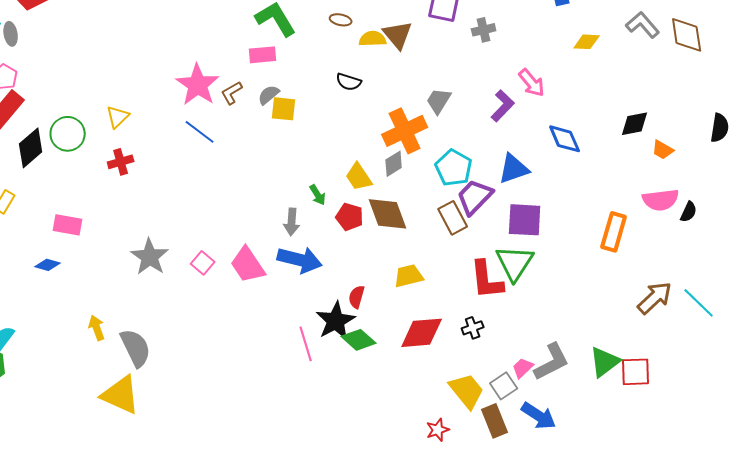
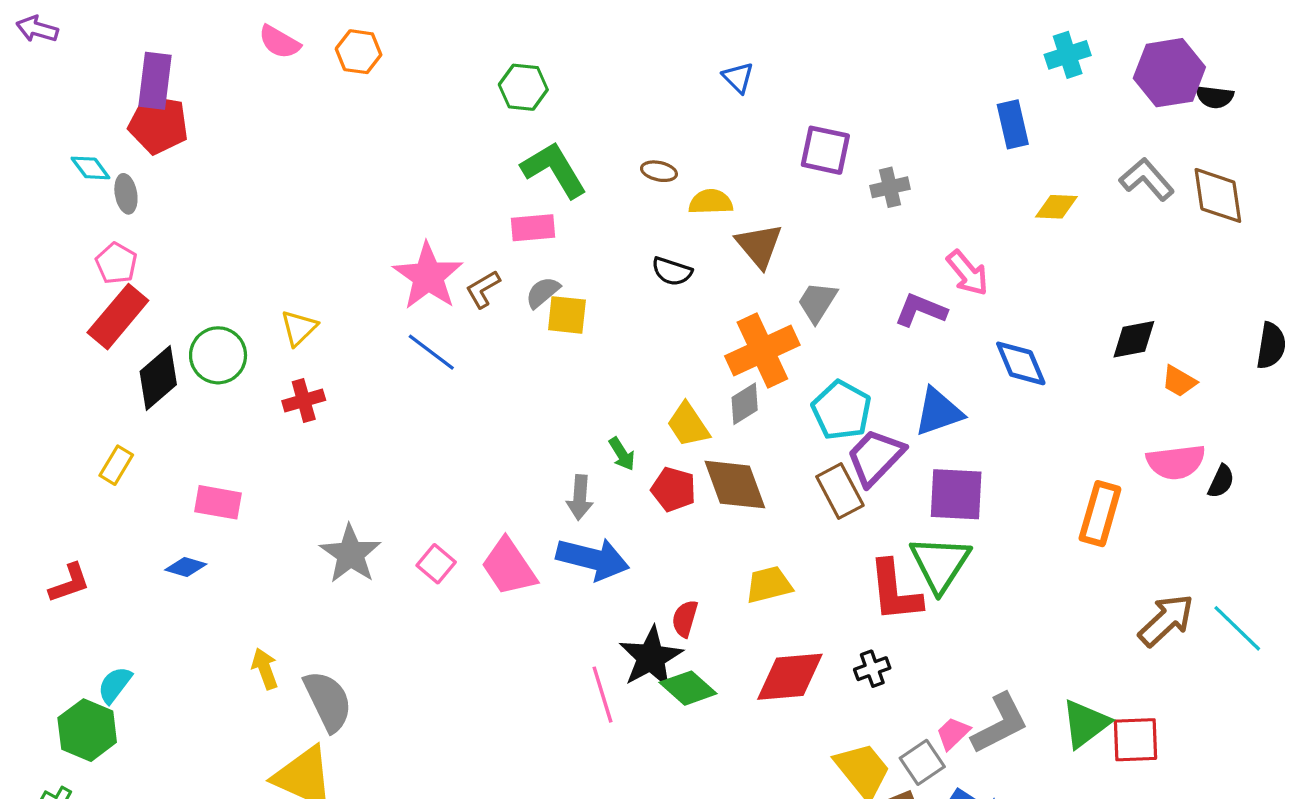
brown triangle: (398, 35) -> (759, 246), moved
purple L-shape: (503, 106) -> (921, 310), turned -112

